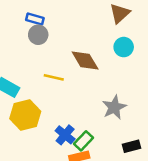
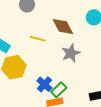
gray star: (114, 107) -> (71, 53), moved

